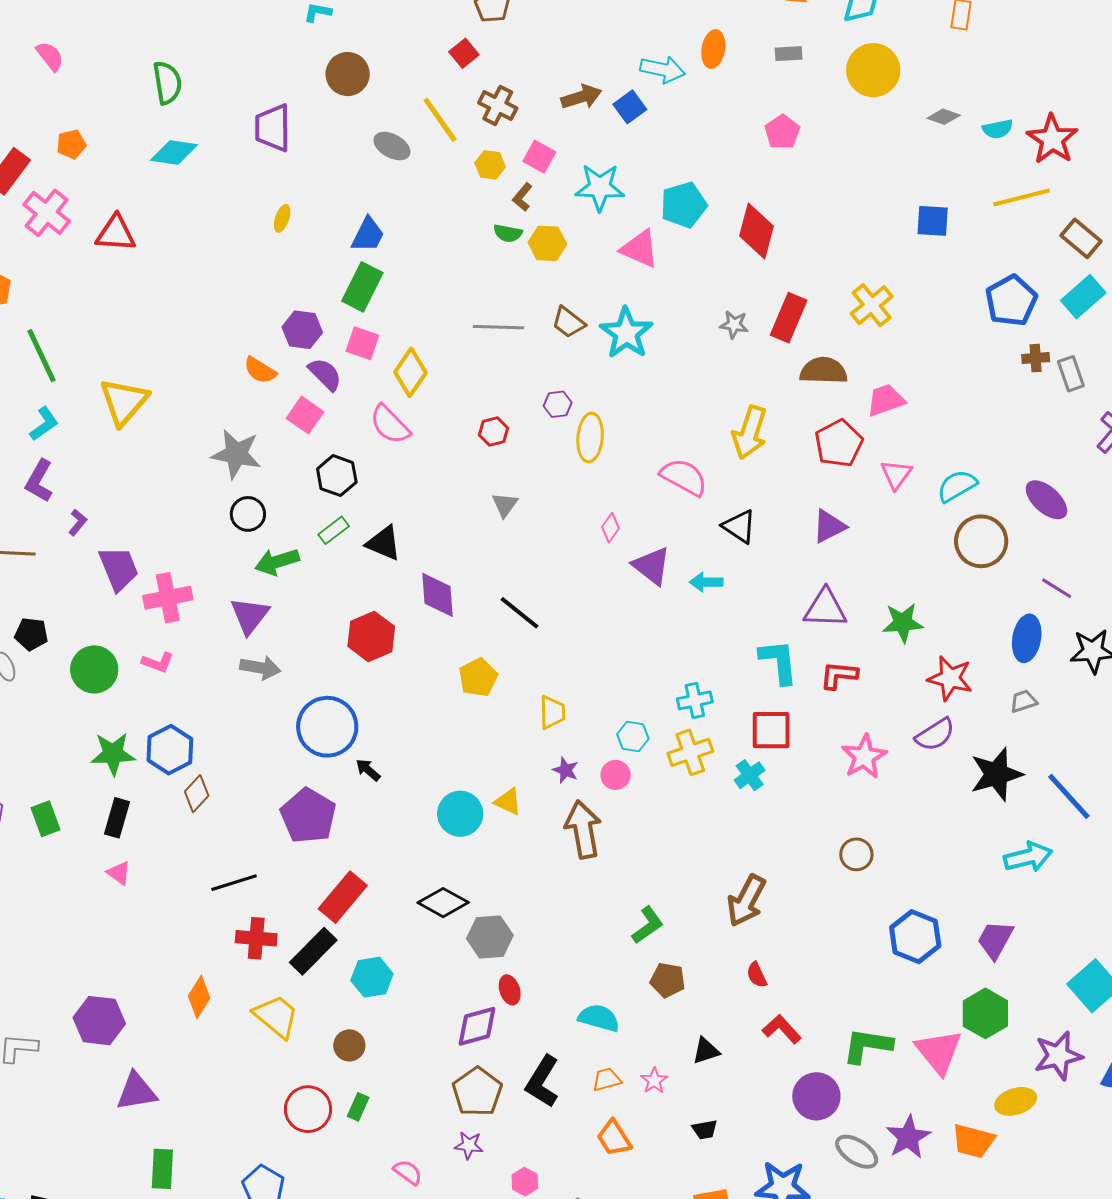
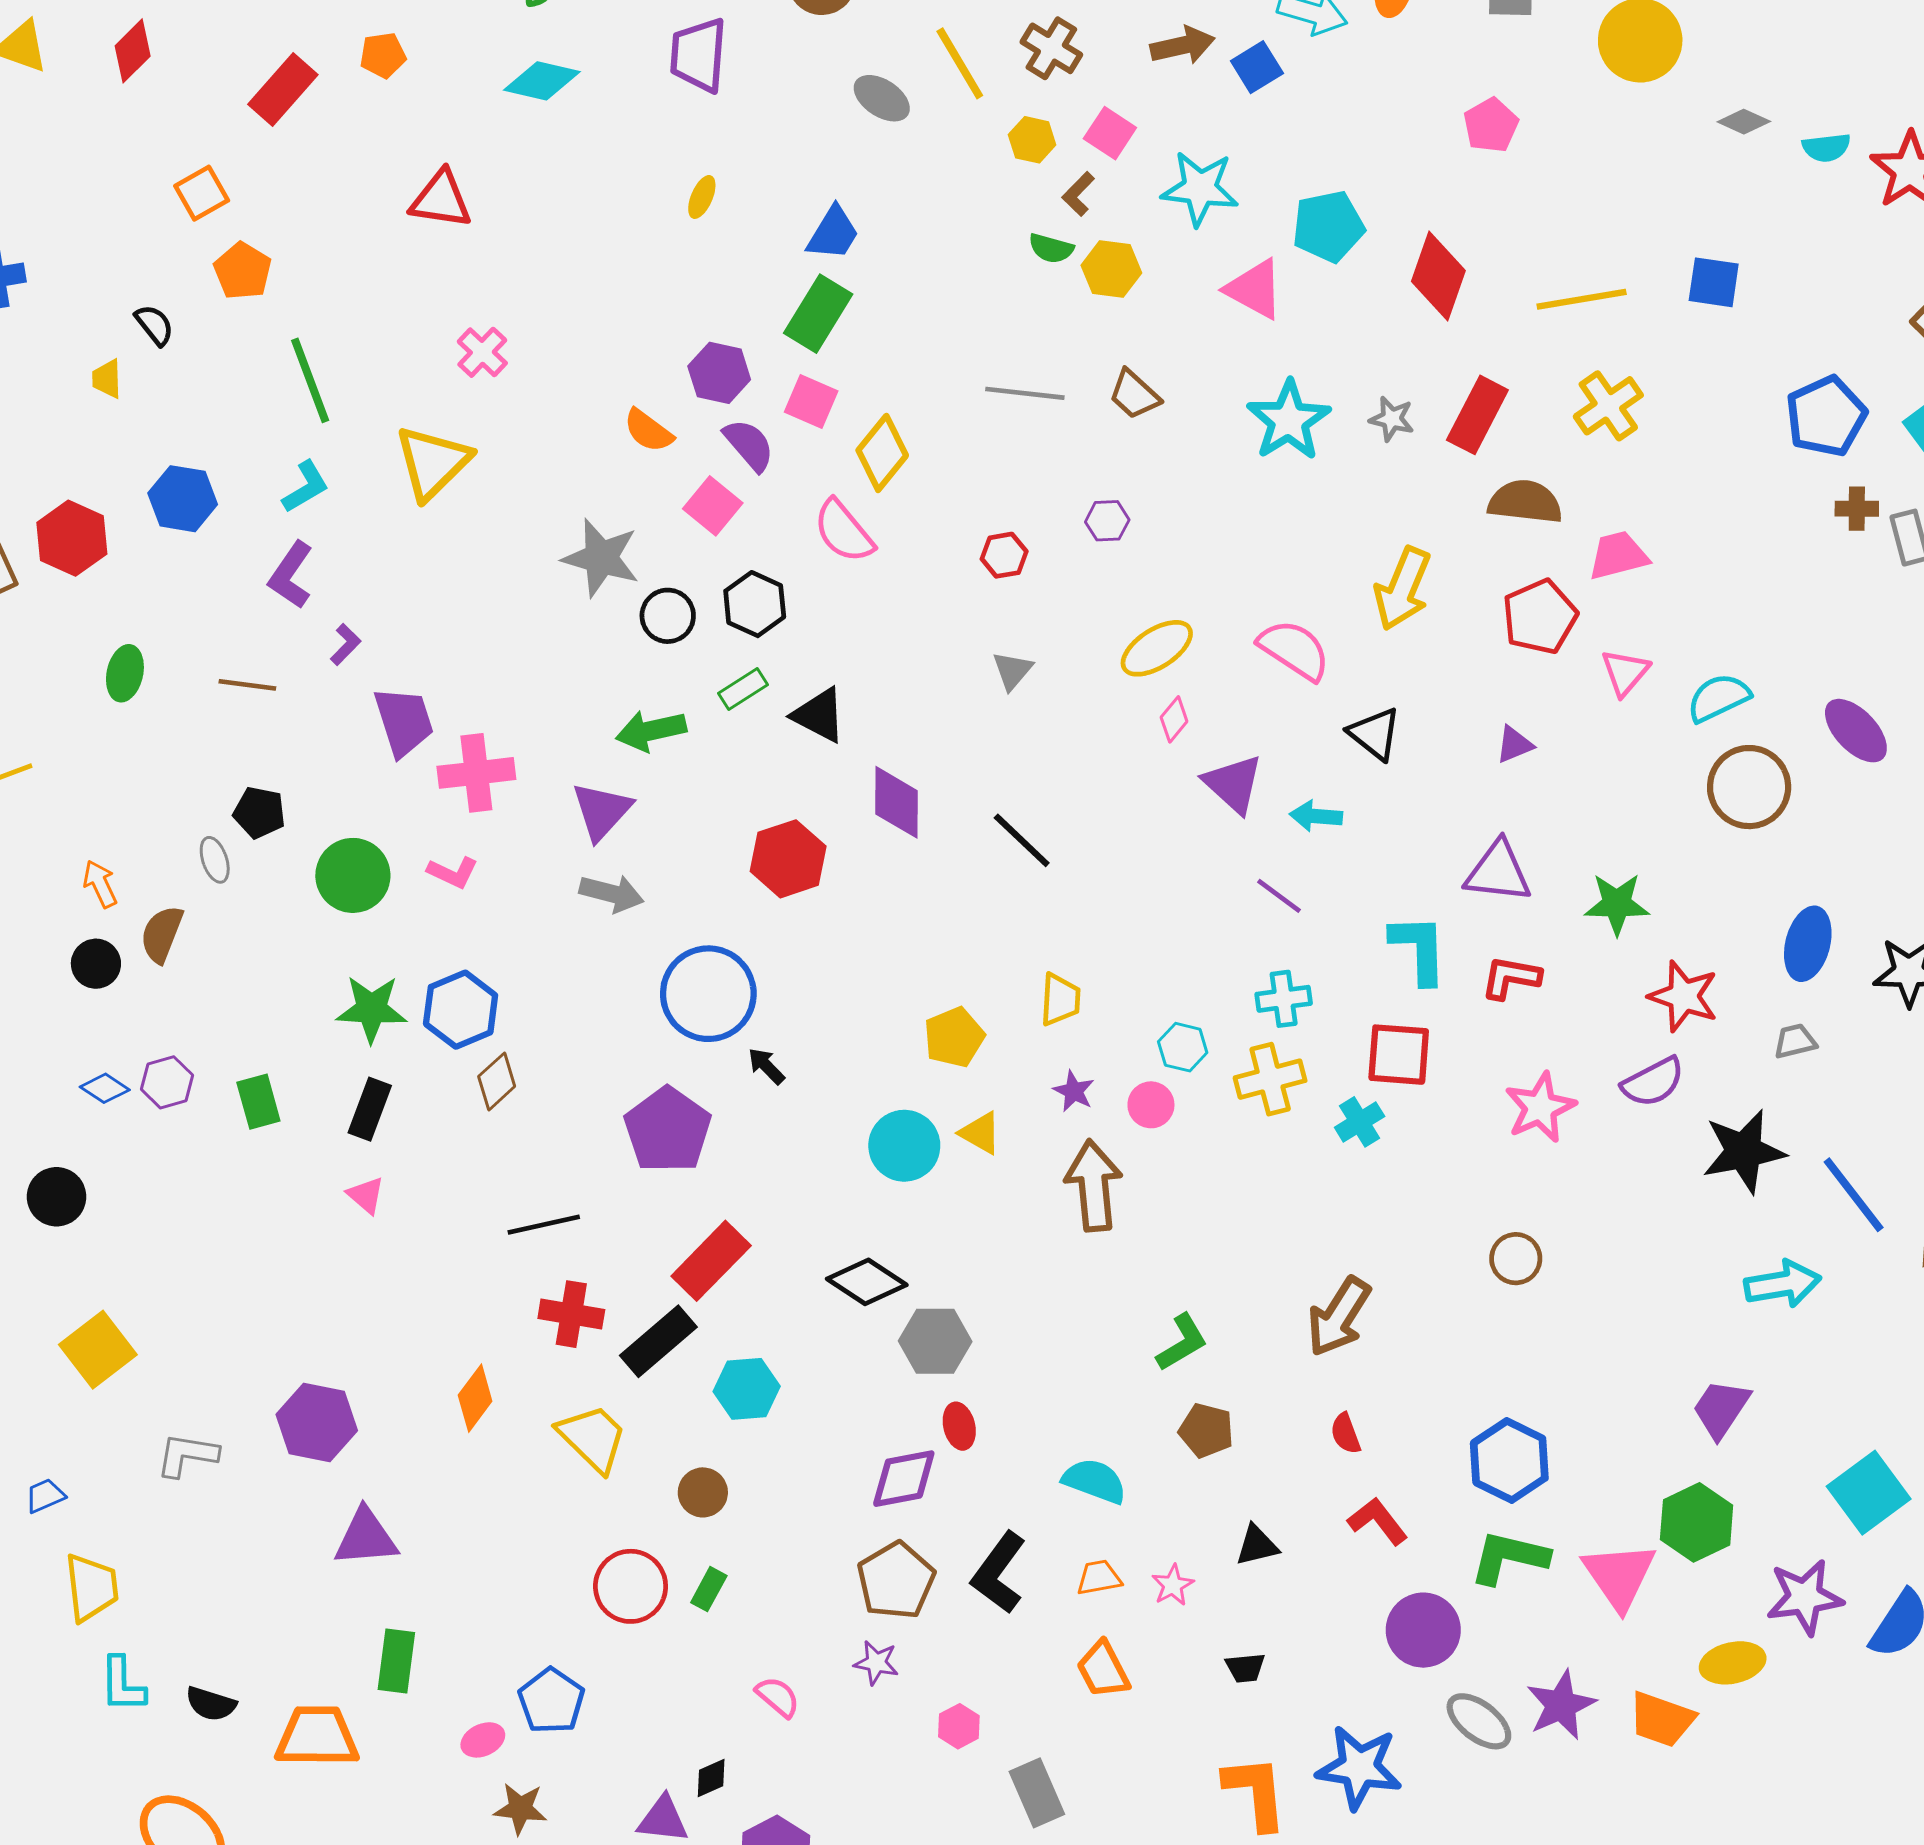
yellow line: (1021, 198) -> (1582, 299), moved
pink cross: (47, 213) -> (482, 352), moved, size x0.7
cyan star: (626, 333) -> (1289, 420), moved
yellow ellipse: (590, 437) -> (1157, 648), moved, turned 48
black circle: (248, 514) -> (668, 616), moved
purple triangle: (829, 526) -> (1514, 745), size x0.7
purple line: (1057, 588) -> (1279, 896), moved
yellow pentagon: (478, 677) -> (954, 1037), moved
blue hexagon: (915, 937) -> (1509, 1461), moved

